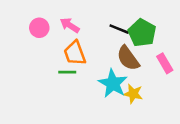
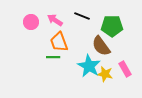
black line: (119, 29) -> (82, 16), moved
green pentagon: (142, 33) -> (112, 26), turned -30
pink rectangle: (165, 63) -> (125, 69), moved

